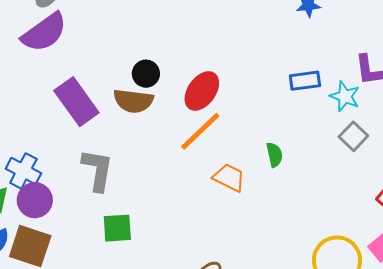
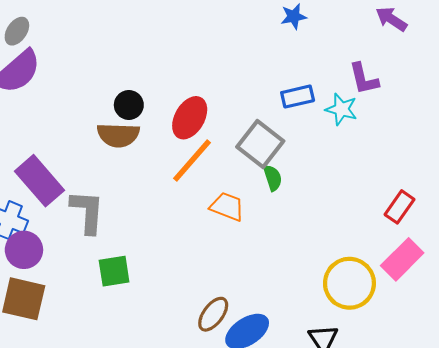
purple rectangle: (76, 102) -> (39, 181), moved
gray square: (353, 136) -> (260, 144), moved, size x1.5

